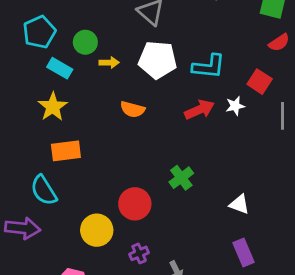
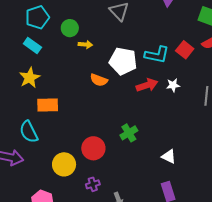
white pentagon: (158, 60) -> (123, 61), moved
cyan rectangle: (60, 68) -> (32, 46), moved
red square: (260, 82) -> (185, 50), moved
yellow star: (53, 107) -> (30, 78), moved

